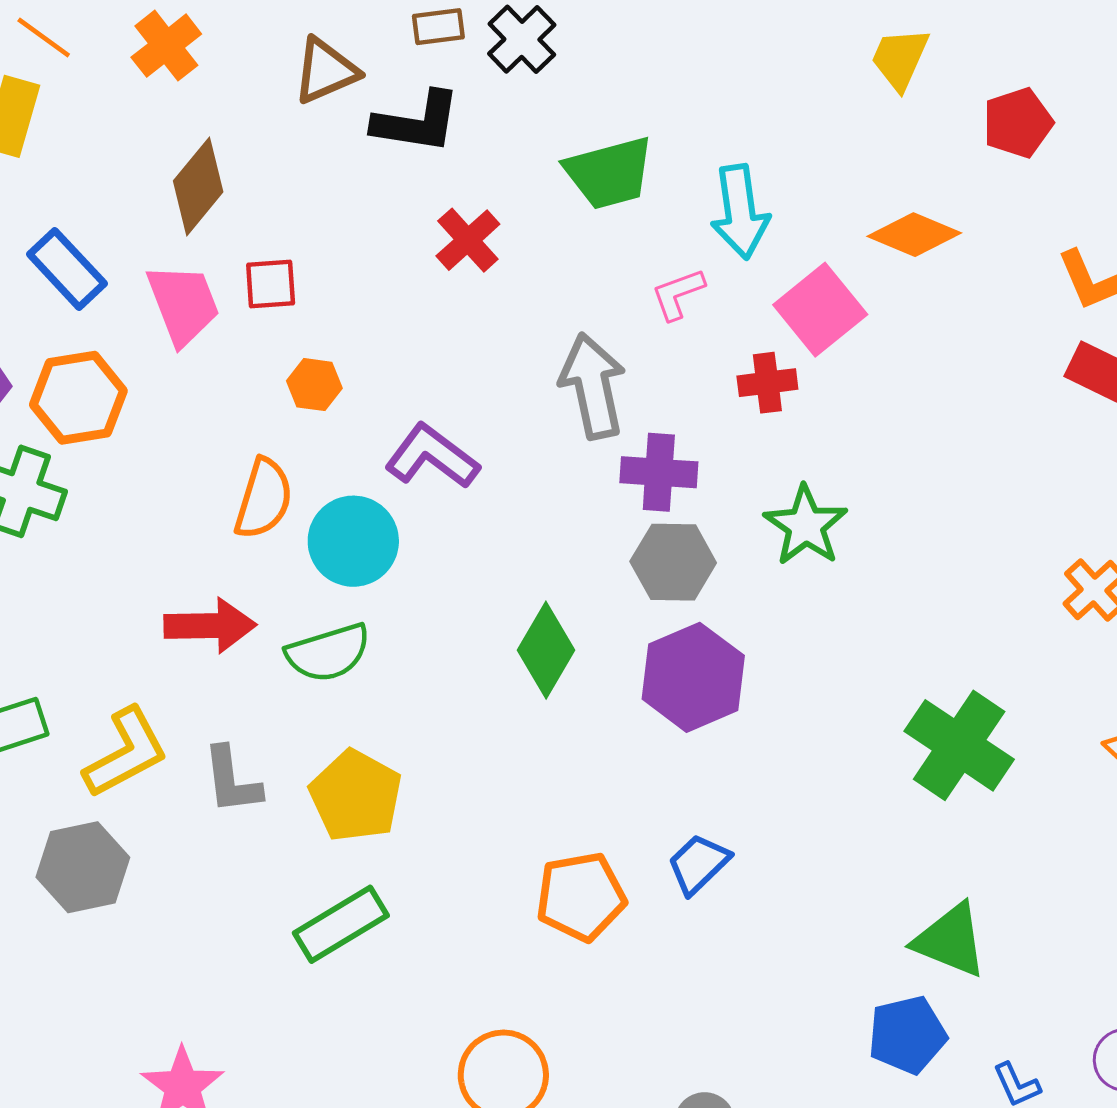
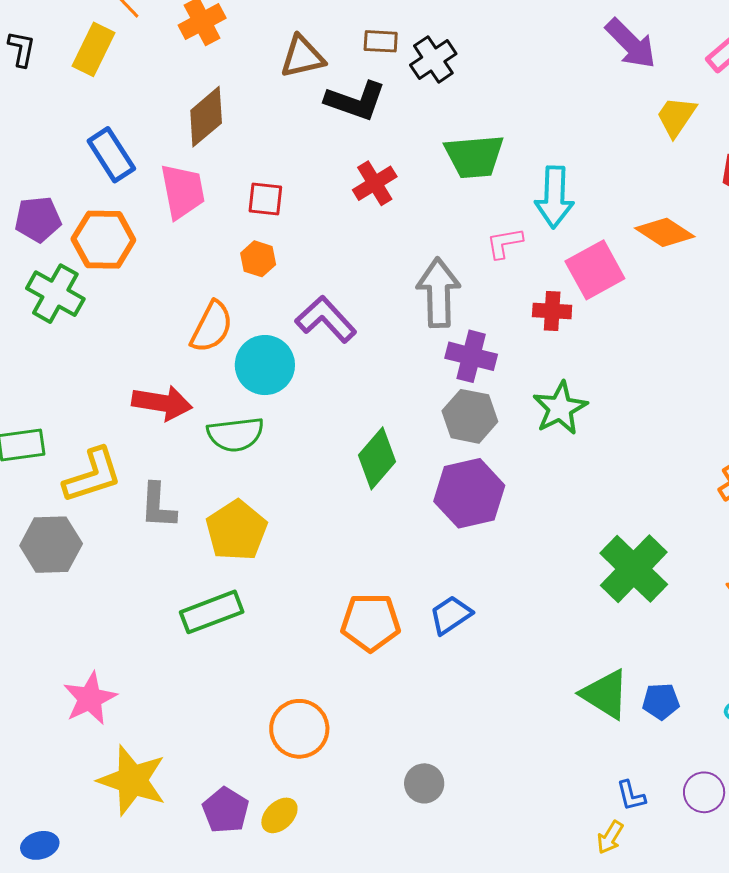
red square: (271, 284) -> (265, 199), moved
blue pentagon: (907, 1035) -> (661, 701), moved, size x0.7

